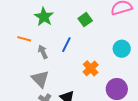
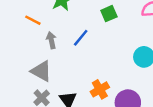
orange cross: (91, 68) -> (100, 89), moved
gray triangle: (40, 79) -> (41, 71), turned -30

